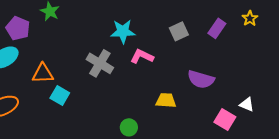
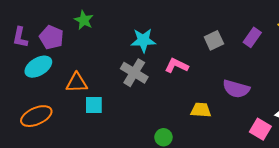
cyan star: (123, 31) -> (143, 40), moved
cyan square: (60, 95) -> (94, 105), turned -30

